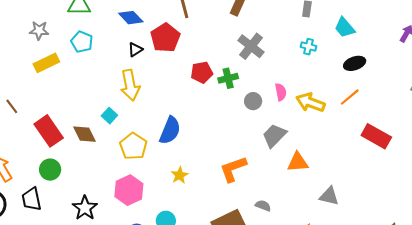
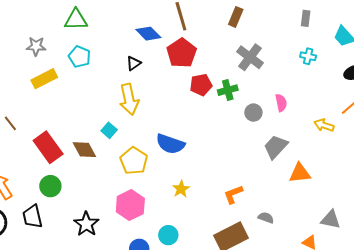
blue diamond: (131, 18) -> (148, 34), moved
red pentagon: (165, 38) -> (182, 53), moved
yellow arrow: (310, 102) -> (324, 125), moved, size x0.7
blue semicircle: (170, 130) -> (170, 144), turned 88
orange L-shape: (233, 169) -> (233, 194), moved, size x0.7
gray triangle: (329, 196) -> (331, 220), moved

